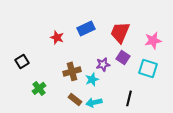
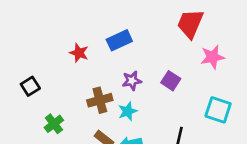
red trapezoid: (120, 32) -> (190, 24), moved
purple star: (103, 64) -> (132, 81), moved
cyan square: (148, 68) -> (218, 110), moved

